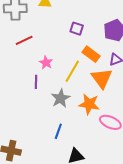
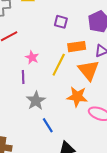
orange rectangle: (91, 54) -> (77, 47), turned -42
gray star: (61, 98) -> (36, 101), moved
blue line: (58, 131) -> (48, 125), turned -49

